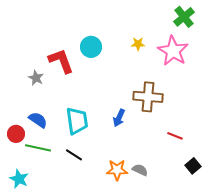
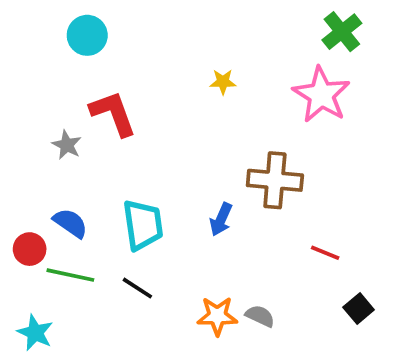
yellow star: (138, 44) -> (223, 82), moved
cyan circle: (91, 47) -> (87, 35), moved

